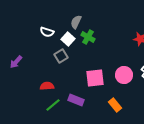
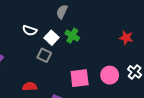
gray semicircle: (76, 22) -> (62, 12), moved
gray square: (61, 56) -> (44, 55), turned -32

